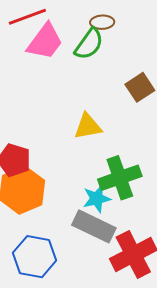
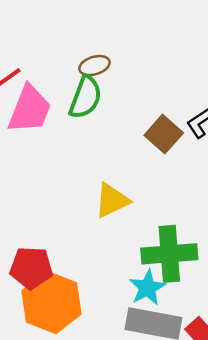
green cross: (120, 178) -> (169, 254), turned 30

